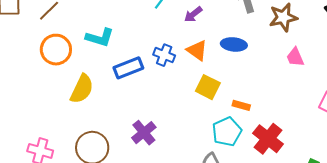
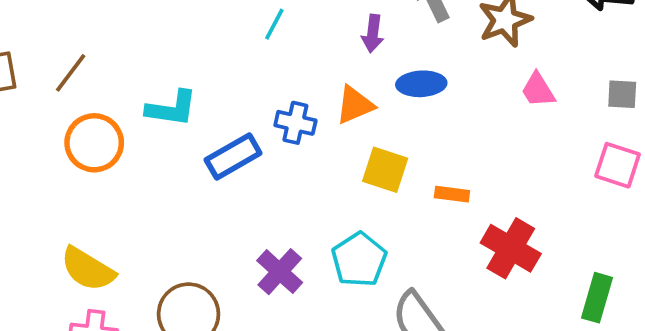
purple arrow: (193, 14) -> (373, 34), moved, turned -36
orange triangle: (197, 50) -> (355, 105), turned -50
yellow semicircle: (82, 89) -> (88, 269), moved, turned 104
cyan pentagon: (227, 132) -> (359, 260), moved

